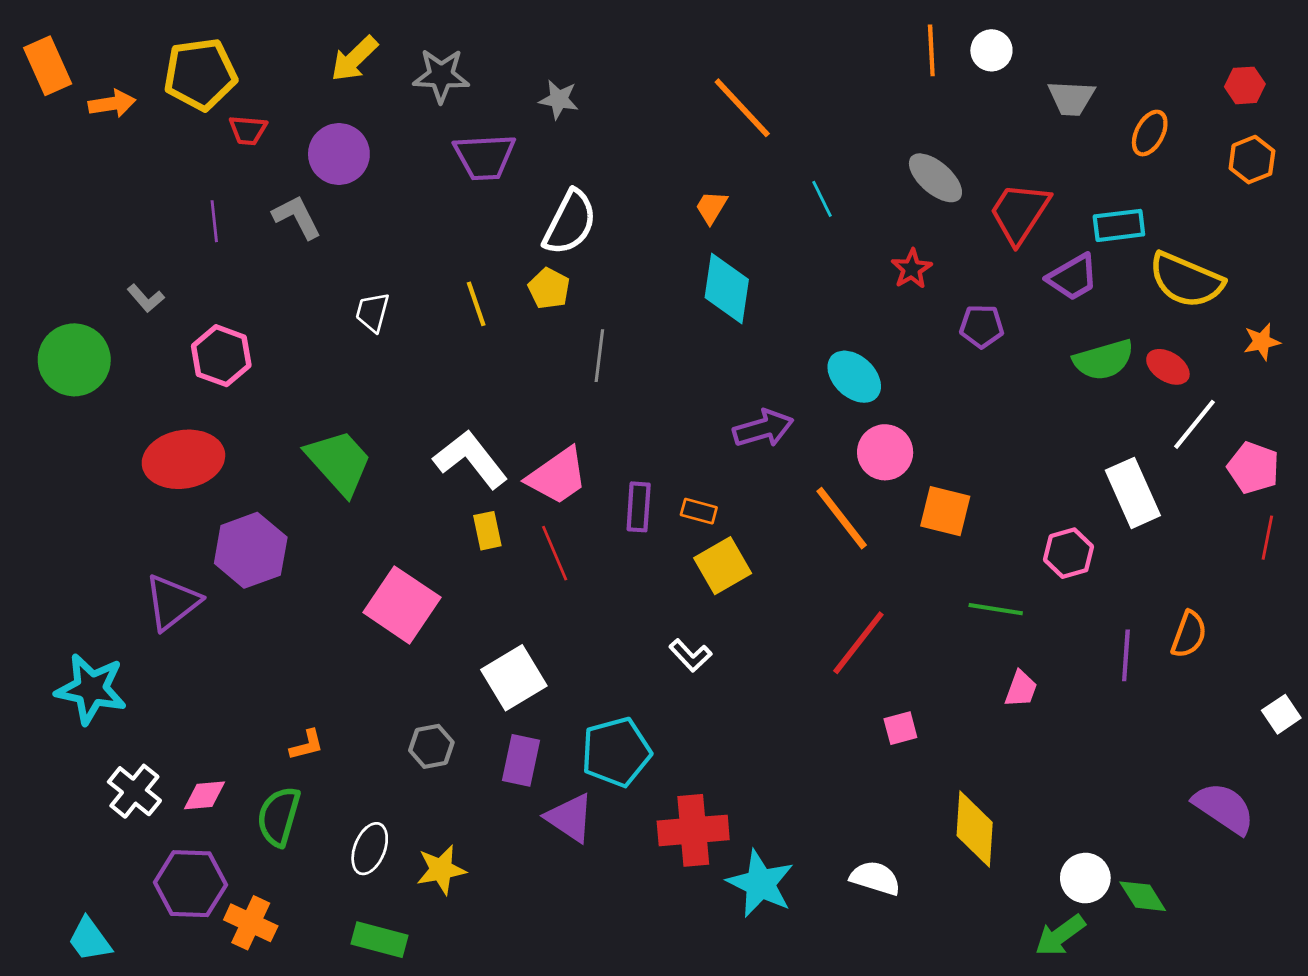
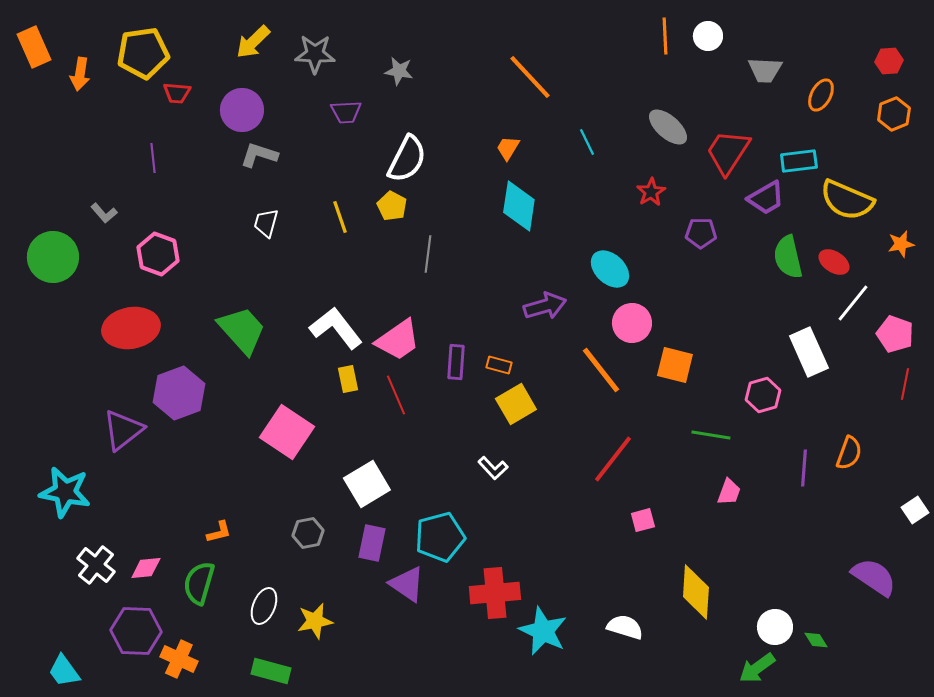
orange arrow: (112, 104) -> (80, 74), turned 108
purple trapezoid: (485, 157) -> (346, 112), size x0.7
gray L-shape: (297, 217) -> (259, 155), moved, turned -45
green semicircle: (1104, 360) -> (788, 257), turned 93
green diamond: (1143, 896) -> (816, 640), size x0.7

